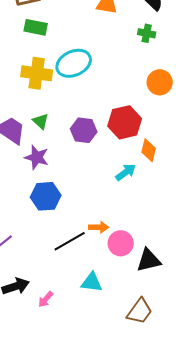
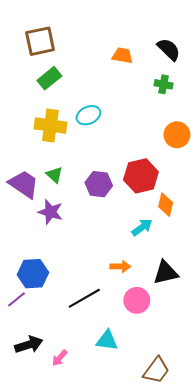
green rectangle: (36, 27) -> (49, 78), turned -50
cyan ellipse: (74, 63) -> (88, 115), size x0.7
blue hexagon: (46, 196) -> (33, 274), moved
orange arrow: (99, 227) -> (120, 266), moved
black triangle: (149, 260) -> (166, 273), moved

